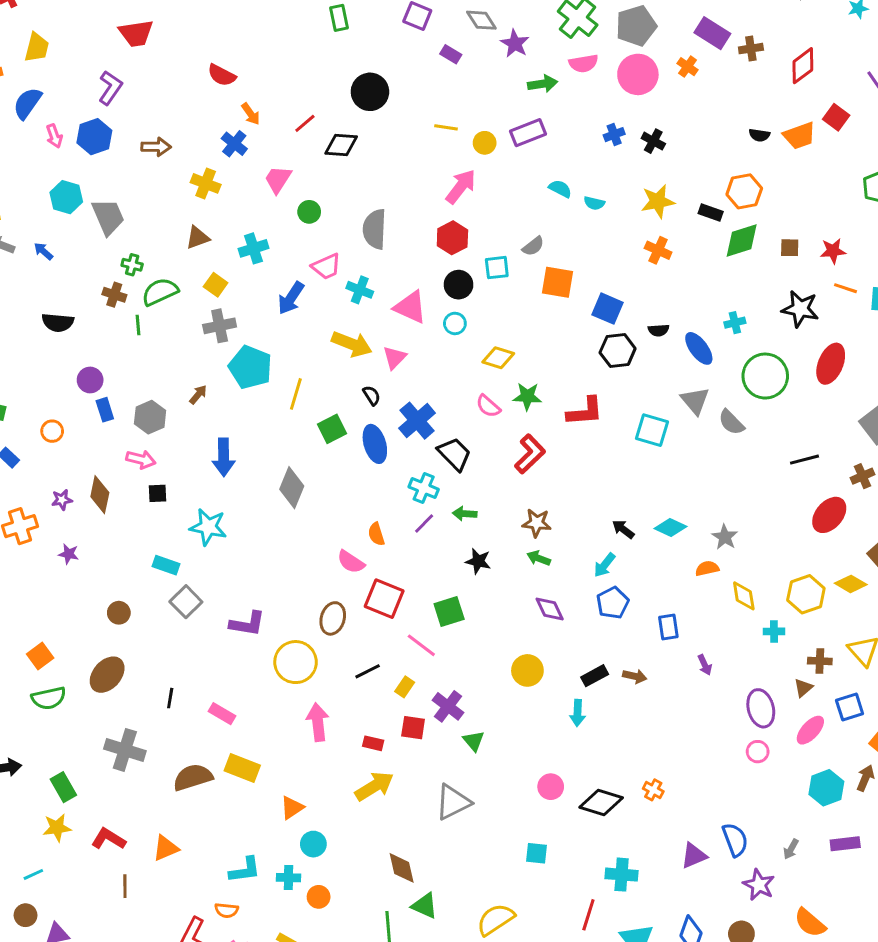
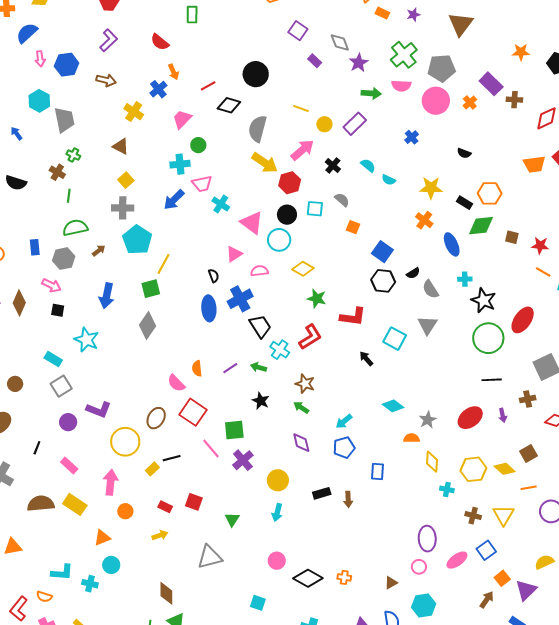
green rectangle: (339, 18) -> (192, 15), moved
purple L-shape: (110, 88) -> (109, 40), moved
purple rectangle: (528, 133) -> (355, 124), turned -35
blue cross: (614, 135) -> (412, 137), turned -32
black semicircle: (759, 135) -> (464, 153), moved
black cross: (653, 141) -> (333, 165), moved
gray semicircle: (375, 229) -> (258, 129), moved
brown triangle: (198, 238) -> (121, 146), turned 36
gray semicircle: (533, 246) -> (342, 200), turned -112
cyan cross: (253, 248) -> (180, 164), moved
orange square: (558, 282) -> (353, 227), size x0.6
green semicircle: (160, 292) -> (75, 228), moved
black star: (800, 309) -> (484, 300), moved
cyan circle: (455, 323) -> (279, 240), size x1.5
black semicircle: (659, 330) -> (413, 273), turned -40
yellow arrow: (352, 344) -> (265, 163), moved
blue ellipse: (699, 348) -> (452, 244), moved
green circle: (765, 376) -> (488, 338), moved
purple circle: (90, 380) -> (68, 422), moved
pink semicircle: (488, 406) -> (259, 271), moved, turned 120
gray semicircle: (731, 422) -> (430, 289), moved
green square: (332, 429) -> (151, 289), moved
cyan cross: (424, 488) -> (280, 350), moved
red ellipse: (829, 515) -> (470, 418), moved
black arrow: (623, 529) -> (366, 358), moved
purple arrow: (705, 665) -> (503, 415), moved
brown arrow: (635, 676) -> (348, 499), turned 63
yellow rectangle: (405, 687) -> (152, 469), moved
brown triangle: (803, 688) -> (391, 583), moved
purple cross: (448, 706) -> (243, 460), moved
blue square: (850, 707) -> (486, 550), turned -30
cyan arrow: (578, 713) -> (277, 512), moved
pink arrow: (318, 722) -> (111, 482), moved
yellow arrow: (374, 786) -> (160, 535), size x0.6
cyan hexagon: (826, 788) -> (424, 606), moved
orange cross: (653, 790) -> (344, 577), turned -32
orange circle: (319, 897) -> (125, 511), moved

